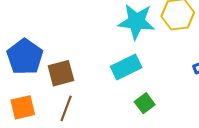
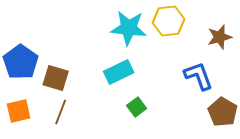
brown square: (61, 73) -> (56, 78), turned 32

